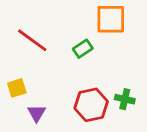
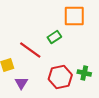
red line: (32, 40) -> (30, 50), moved

